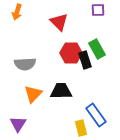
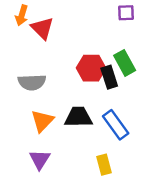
red triangle: (59, 22) -> (42, 28), moved
blue rectangle: (96, 115) -> (116, 125), moved
purple triangle: (18, 124) -> (40, 160), moved

